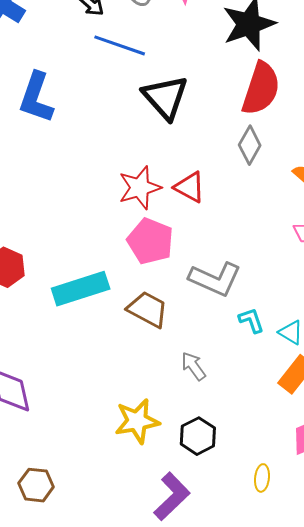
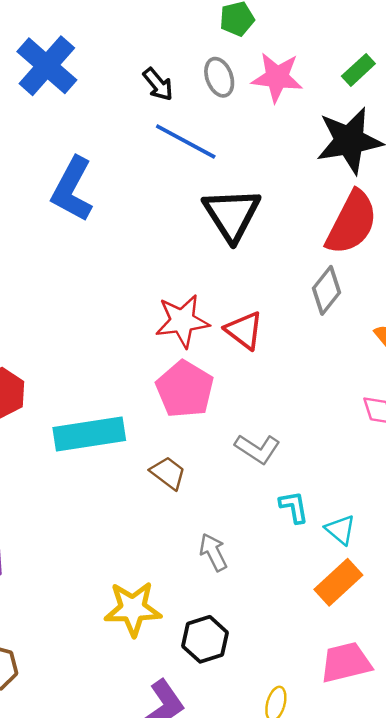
gray L-shape: (215, 279) -> (257, 449), size x0.7
brown trapezoid: (148, 309) -> (168, 473), size x0.7

